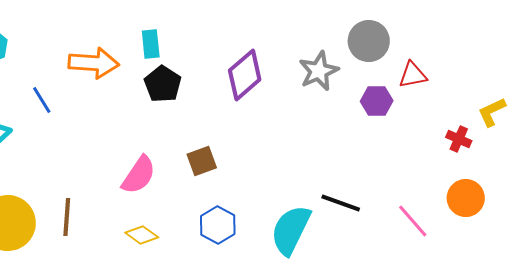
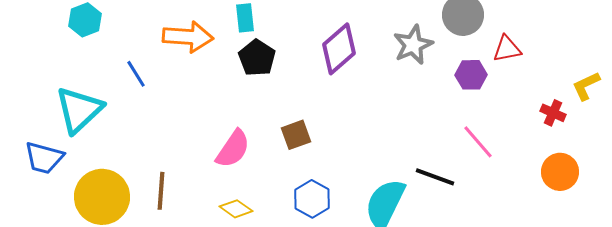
pink line: (413, 221) -> (478, 142), moved

